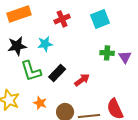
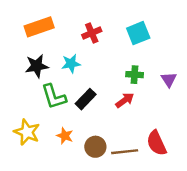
green cross: (107, 53) -> (135, 75), moved
red arrow: (82, 80) -> (125, 100), moved

